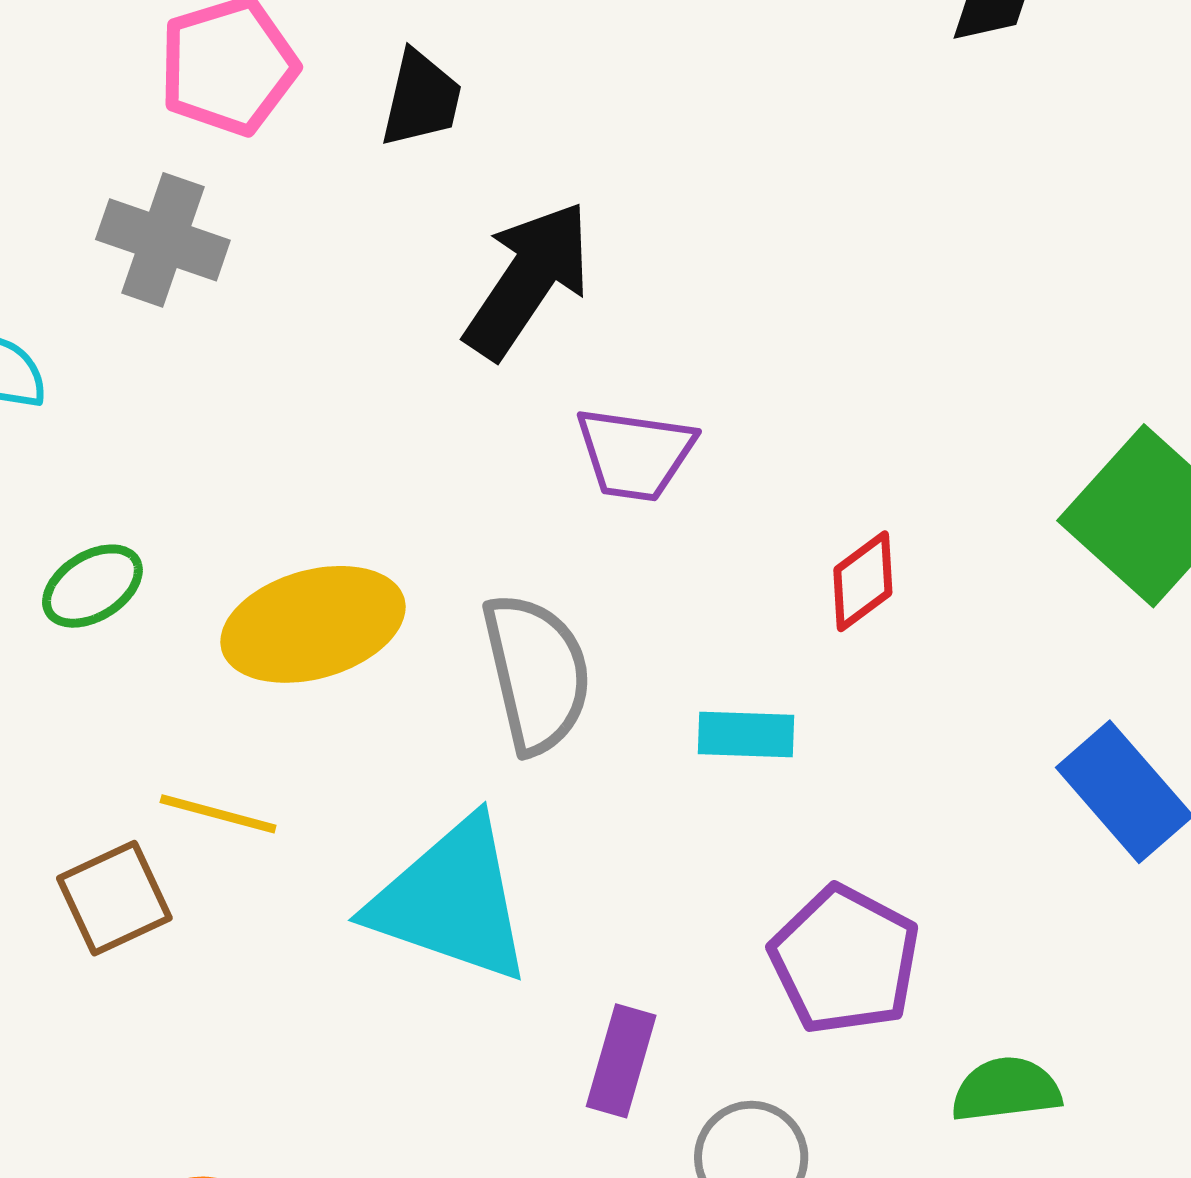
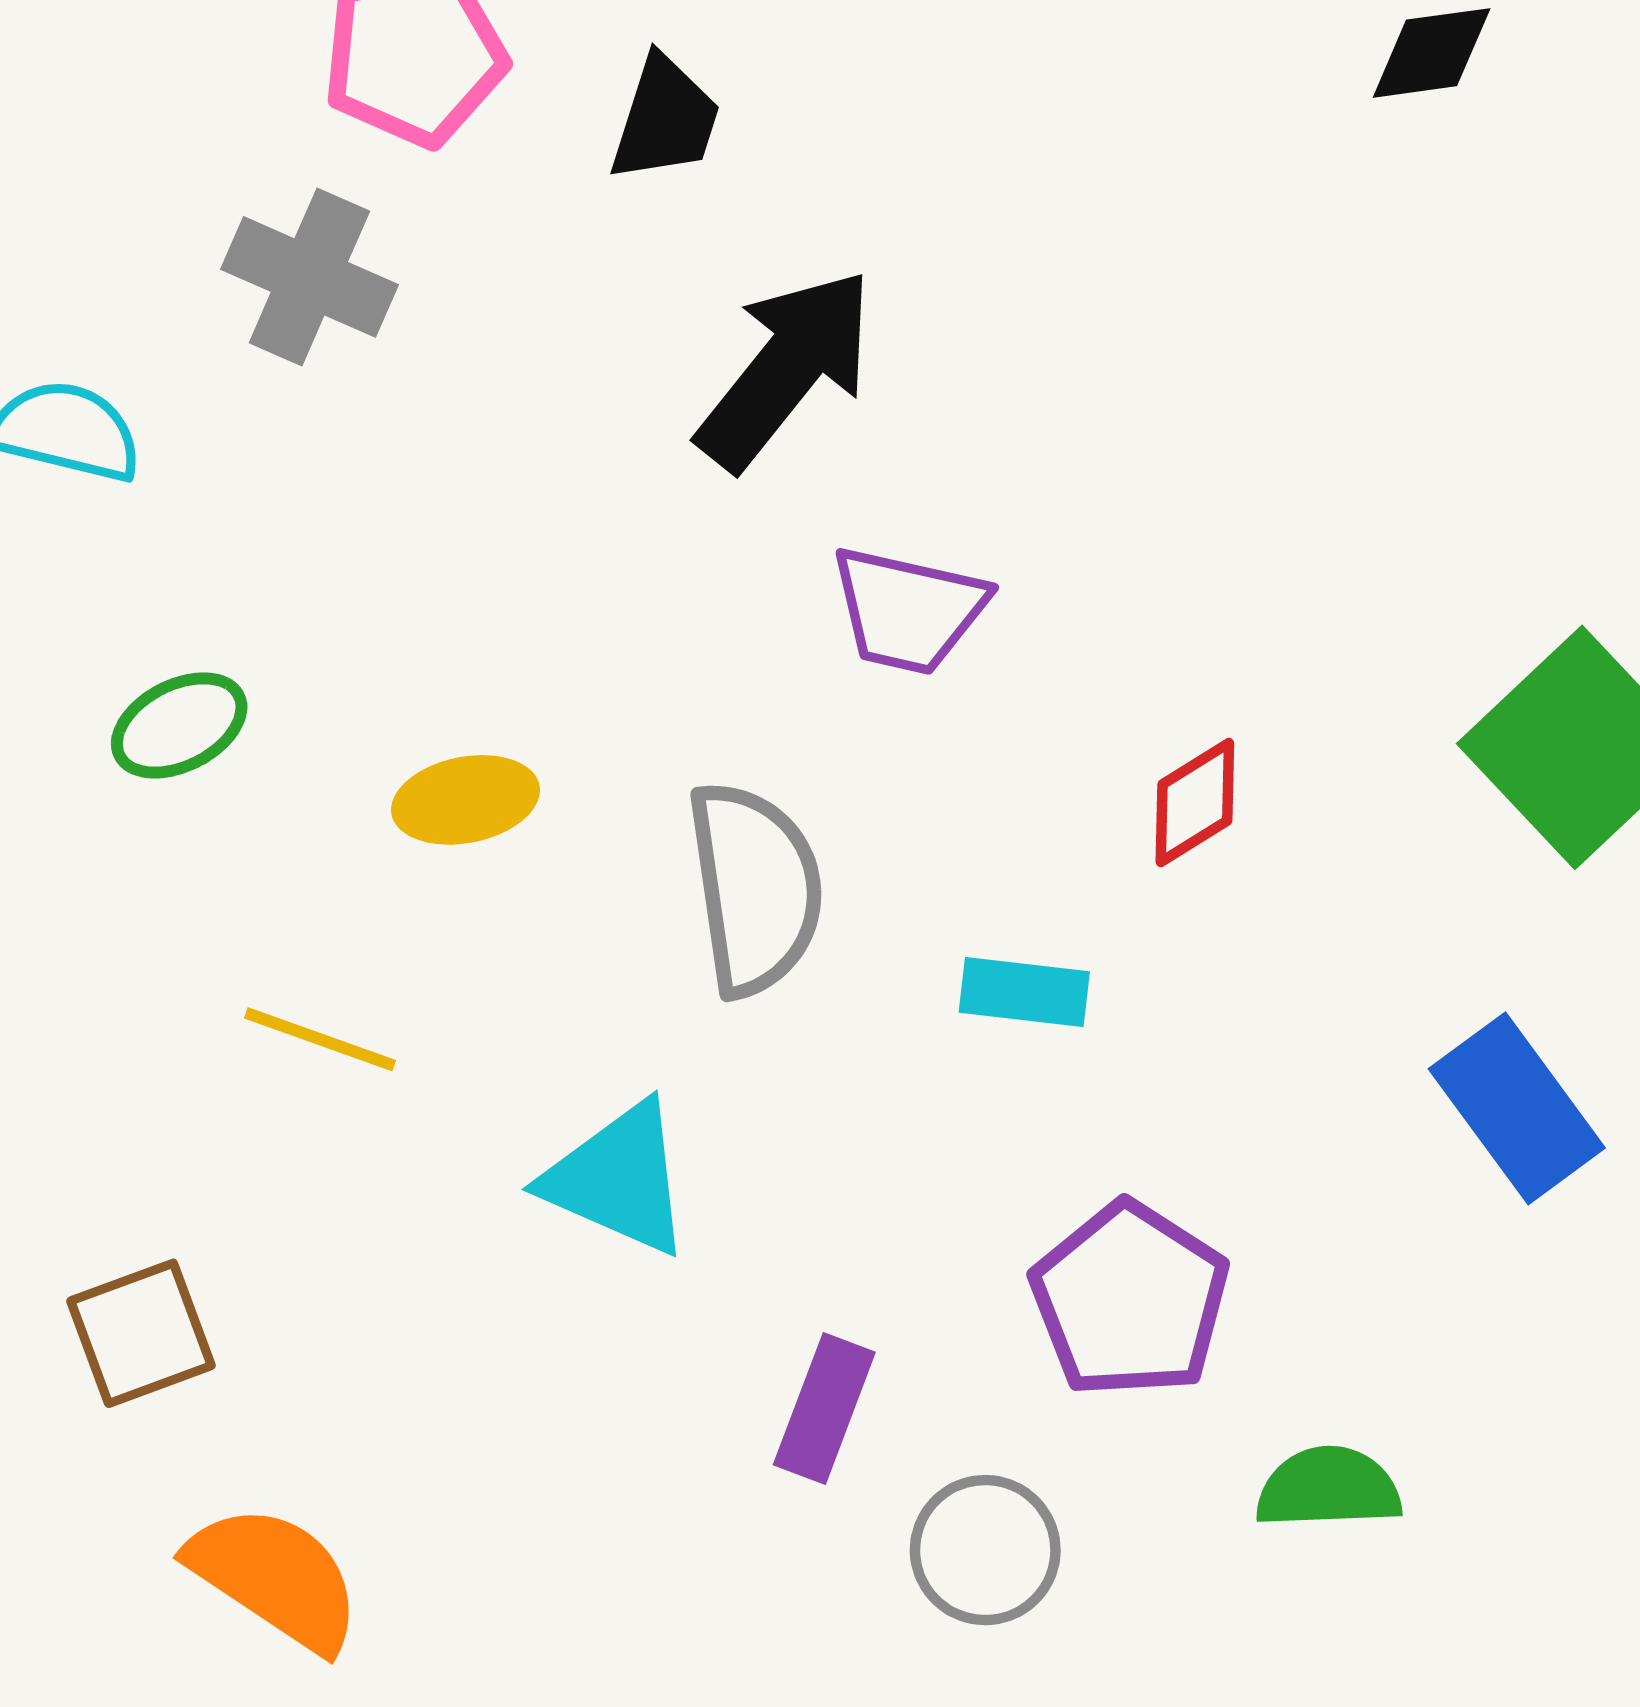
yellow ellipse: (313, 624) -> (466, 800), size x0.6
brown square: (114, 898) -> (141, 1333), moved
cyan triangle: (451, 901) -> (618, 1179), size x0.7

